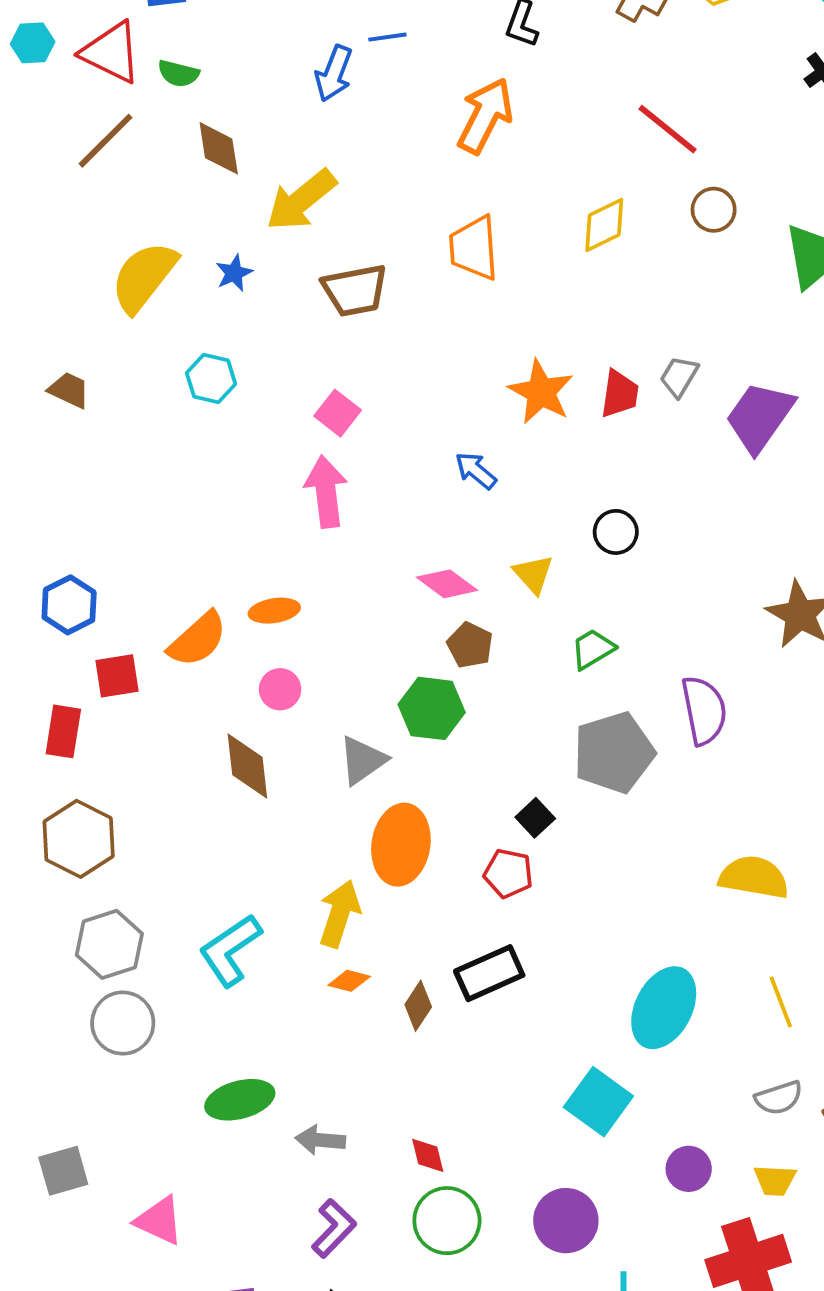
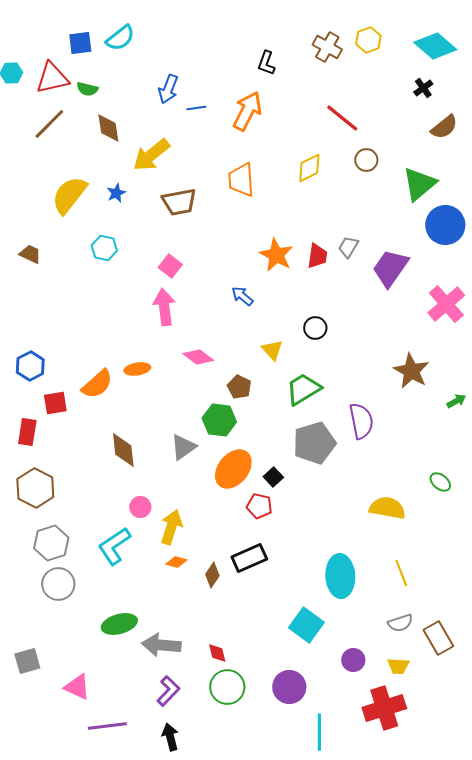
blue line: (387, 37) -> (196, 108), moved
red triangle: (111, 52) -> (52, 78), turned -39
pink diamond: (447, 584) -> (198, 357), moved
green trapezoid: (593, 649) -> (303, 389), size x1.5
pink circle: (280, 689) -> (140, 507), moved
orange ellipse: (401, 845) -> (233, 469), moved, turned 30
cyan ellipse: (664, 1008) -> (340, 576), turned -30
gray arrow: (320, 1140) -> (161, 645), size x1.5

